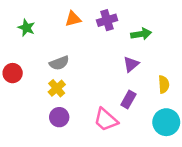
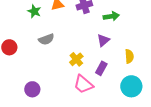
green star: (26, 28) -> (34, 11), moved
yellow cross: (57, 88) -> (76, 59), moved
purple circle: (59, 117) -> (32, 89), moved

